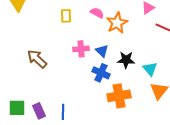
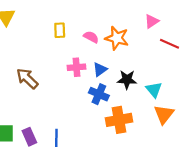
pink semicircle: (97, 13) -> (91, 37), moved
orange star: (117, 23) -> (117, 38), turned -30
blue triangle: (102, 51) -> (100, 69), turned 40

